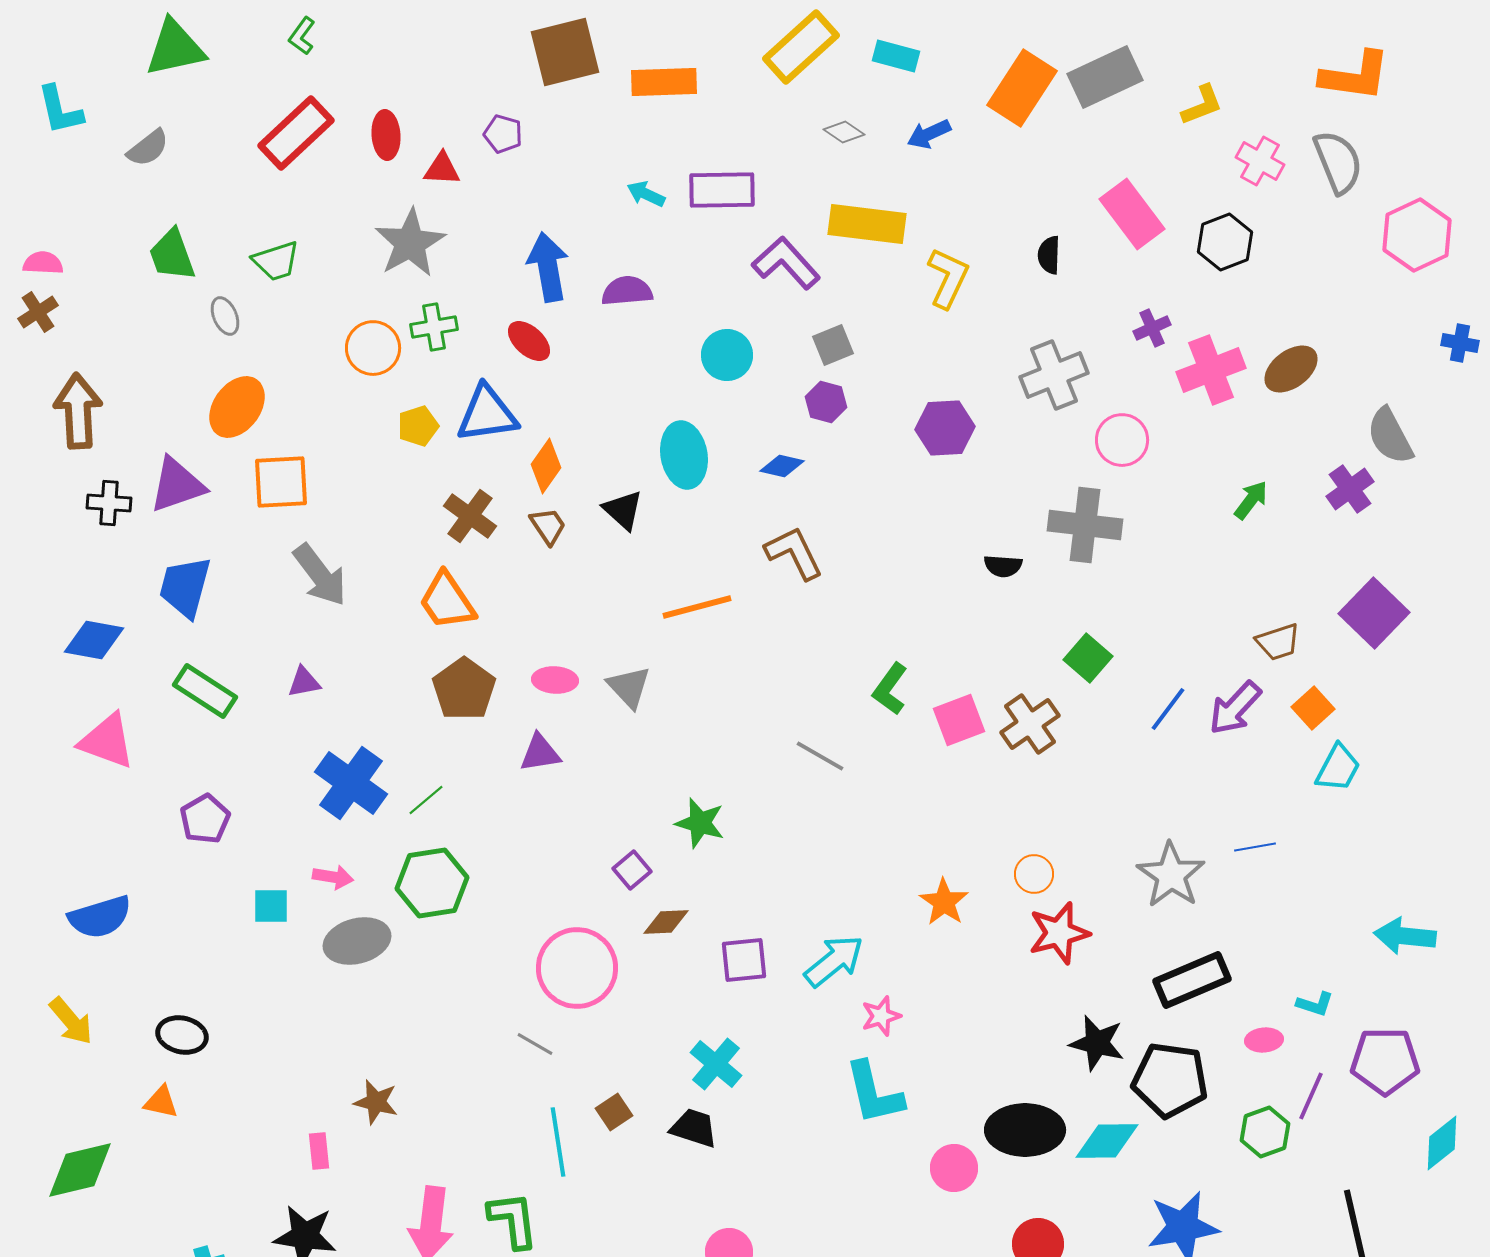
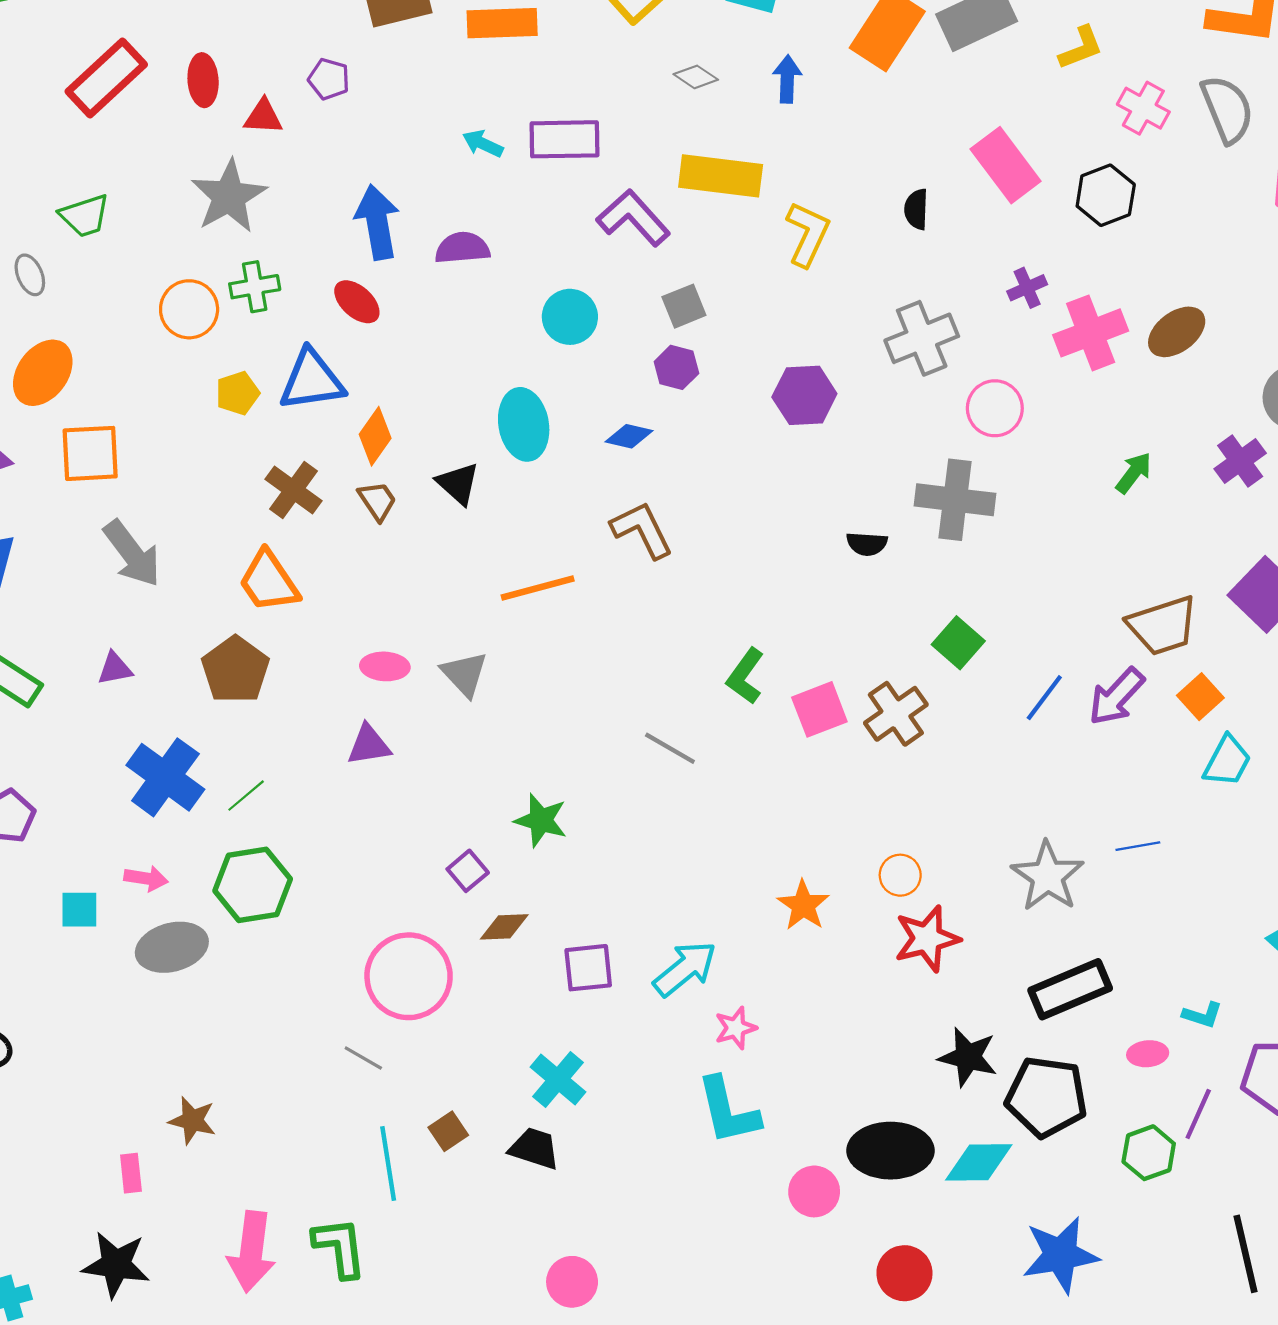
blue arrow: (929, 134) -> (787, 79), turned 117
brown trapezoid: (1278, 642) -> (1163, 626), size x1.5
brown pentagon: (464, 689) -> (235, 670), moved

